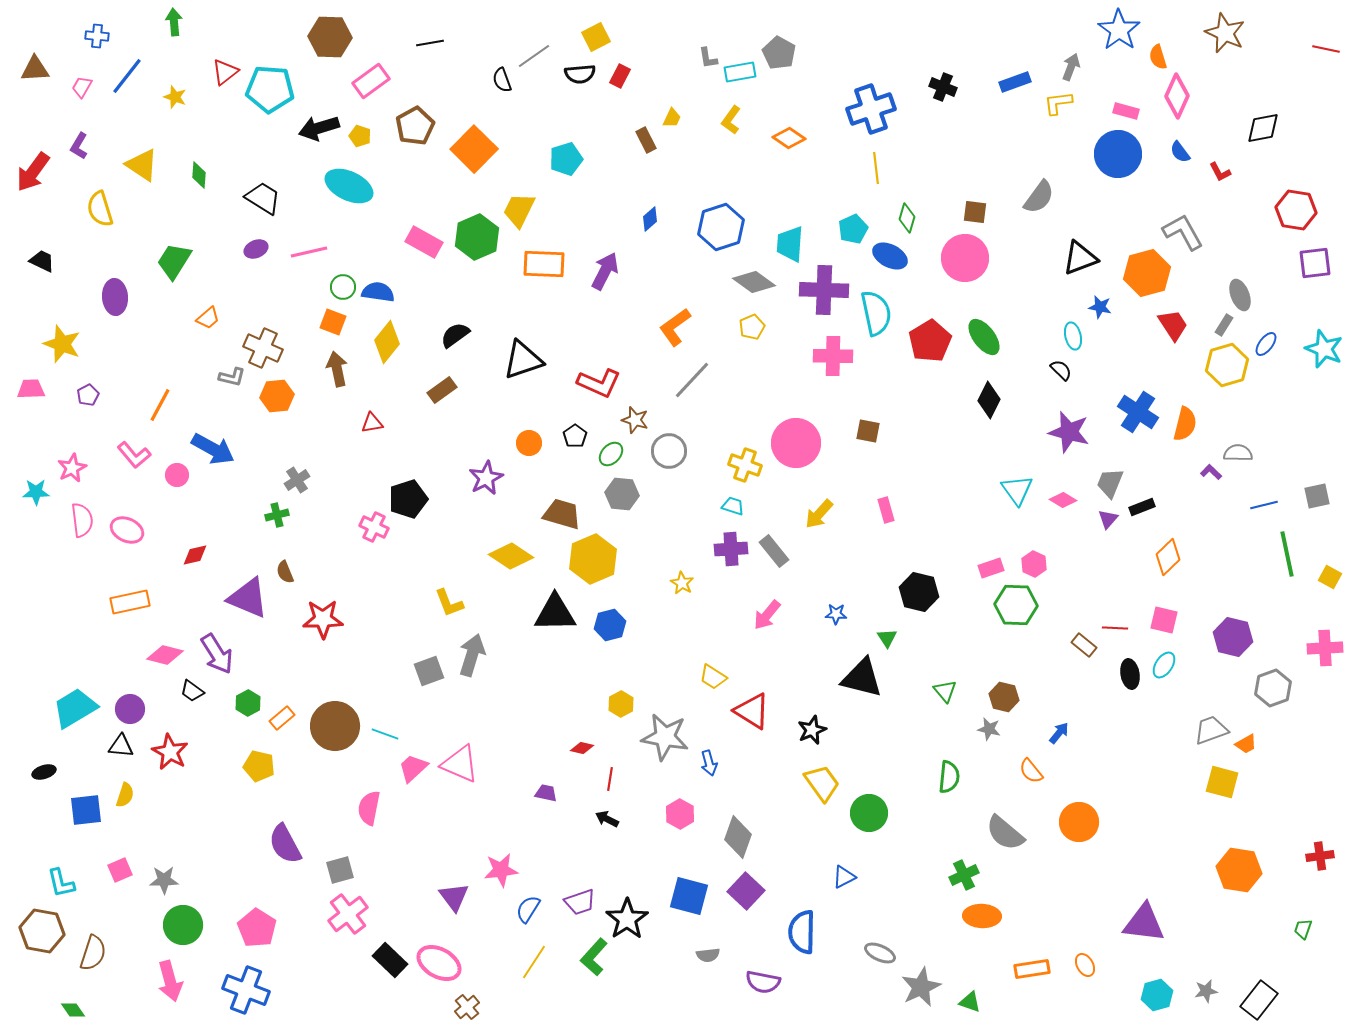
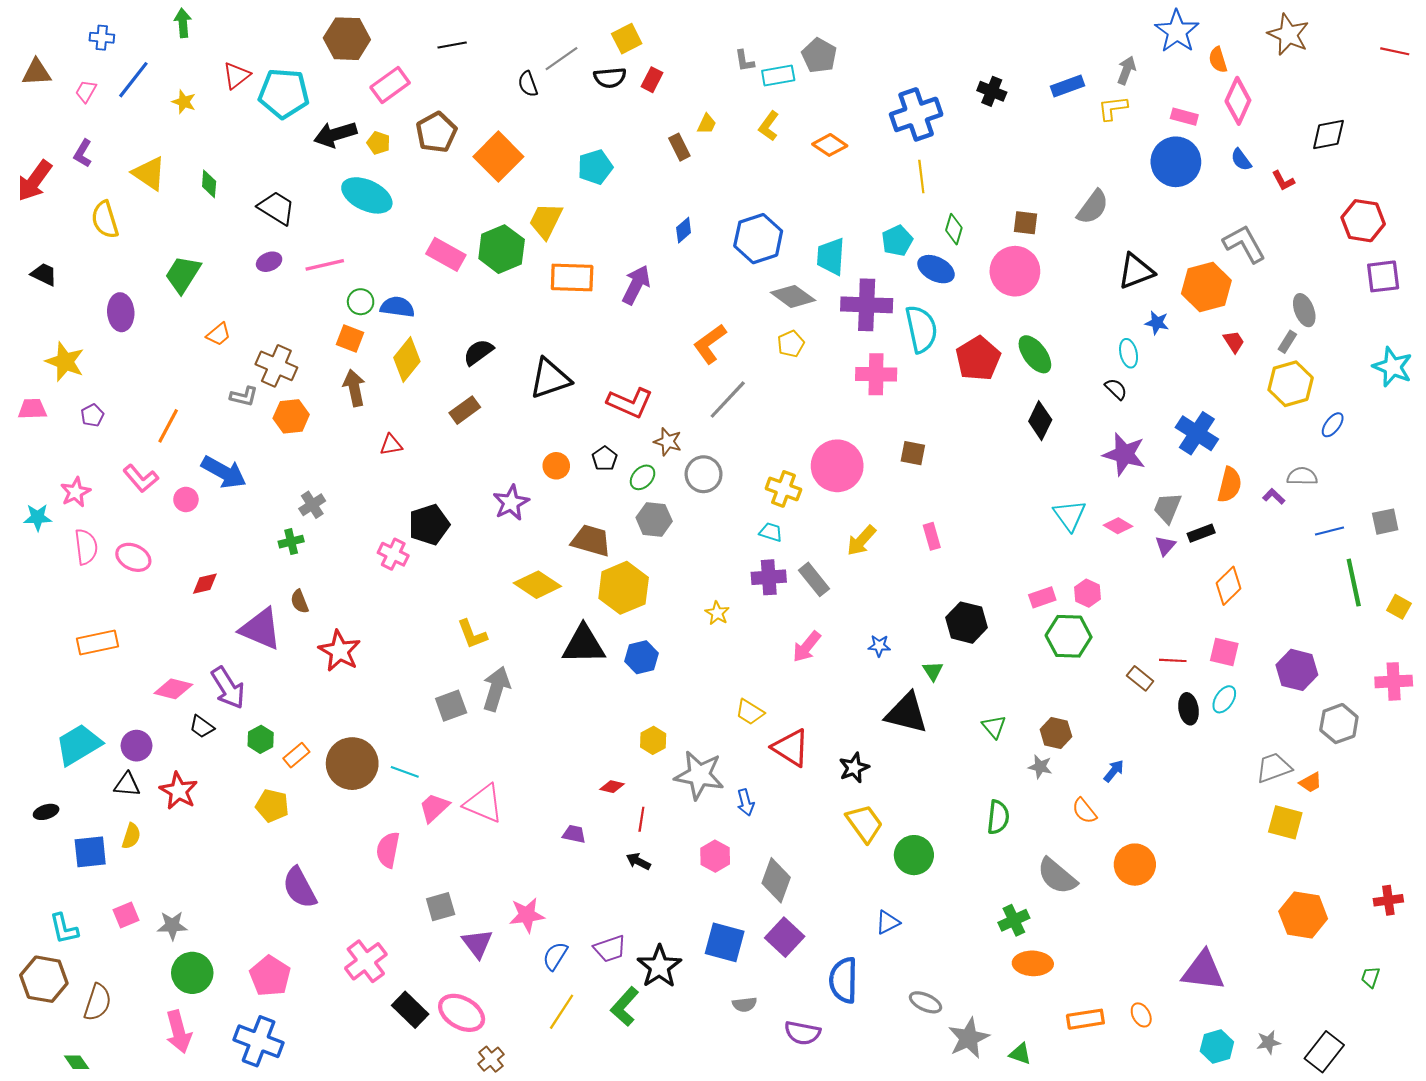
red trapezoid: (1173, 325) -> (1234, 342), size x0.7
blue ellipse: (1266, 344) -> (1333, 425), moved
orange semicircle: (1185, 424) -> (1230, 485), moved
orange rectangle: (130, 602) -> (98, 643), moved
red star: (323, 619) -> (340, 651), turned 30
gray square: (340, 870) -> (441, 907), moved

